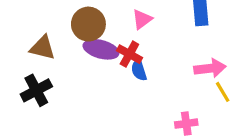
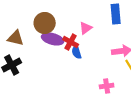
pink triangle: (142, 19) -> (86, 28), moved

